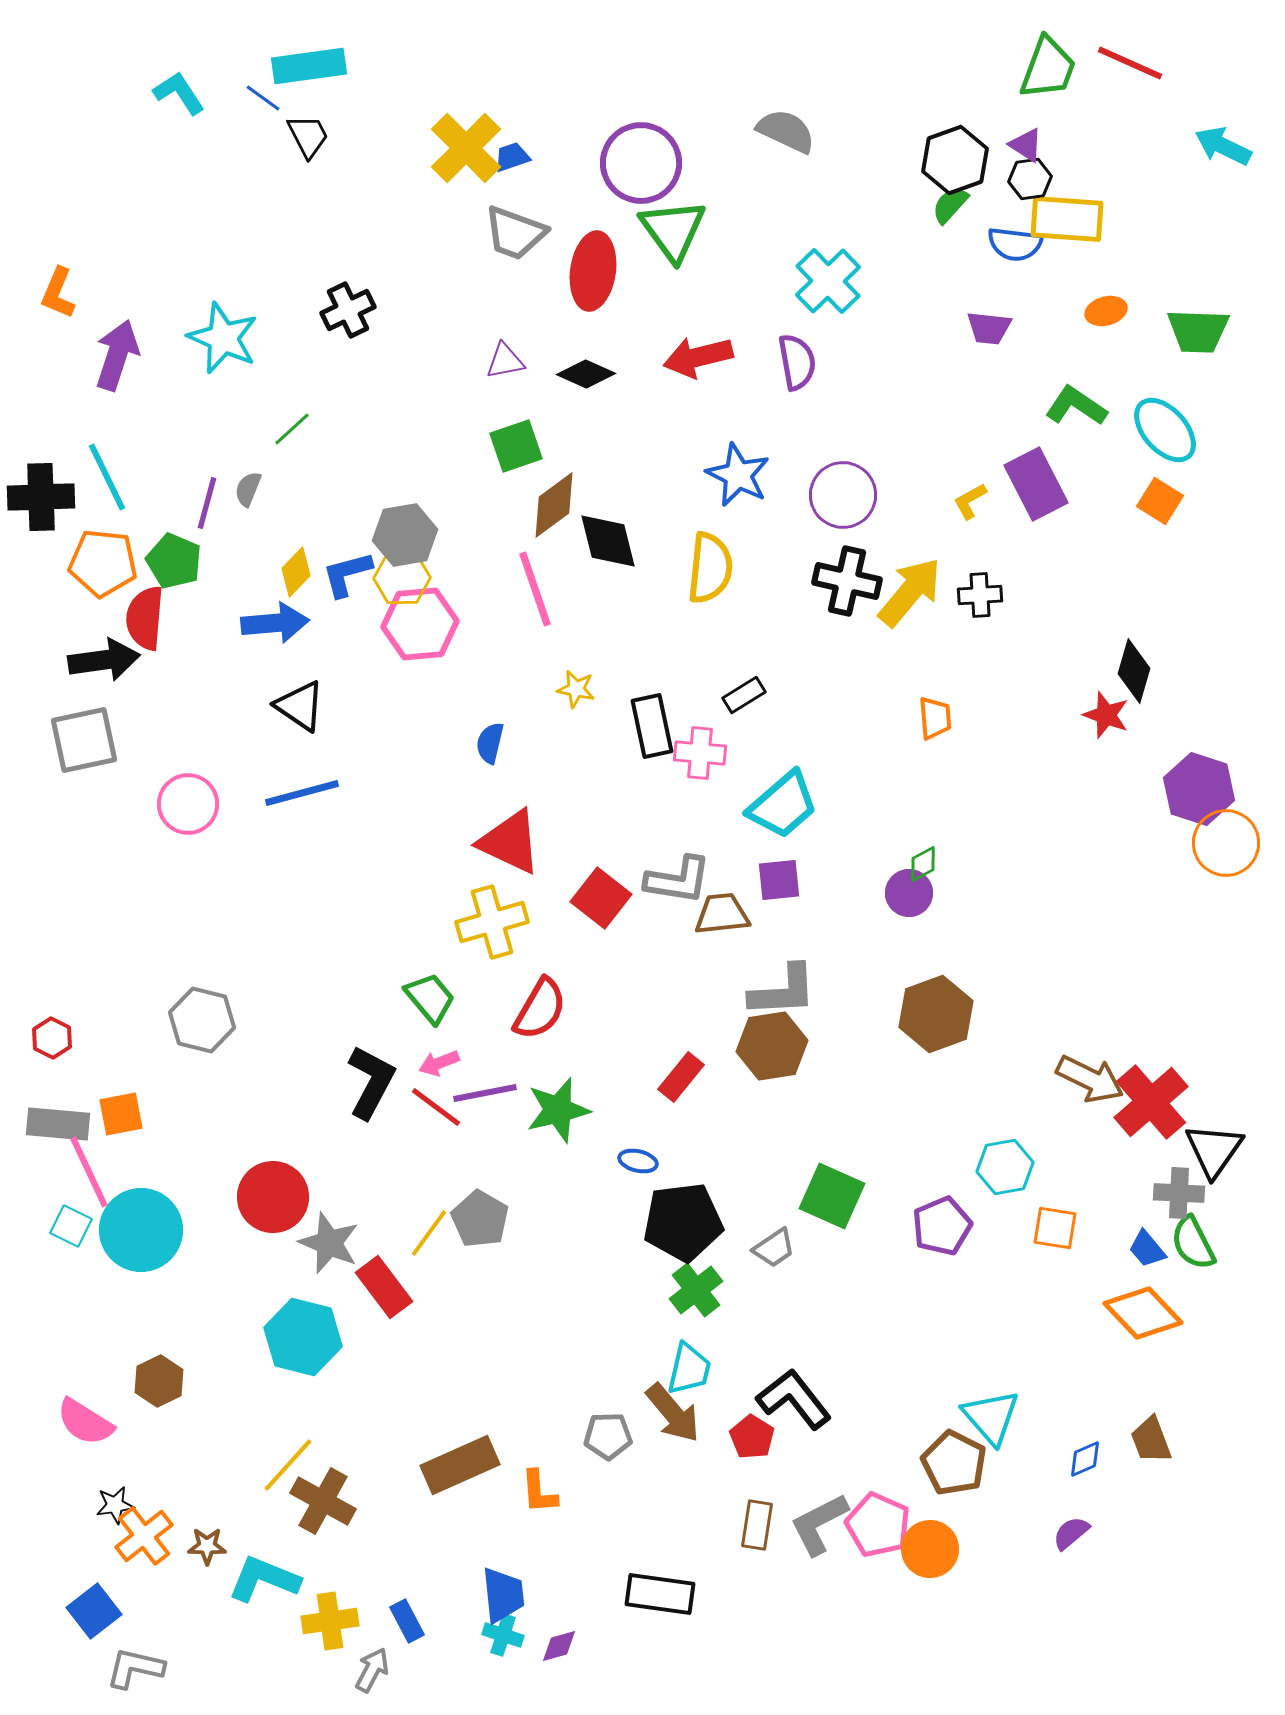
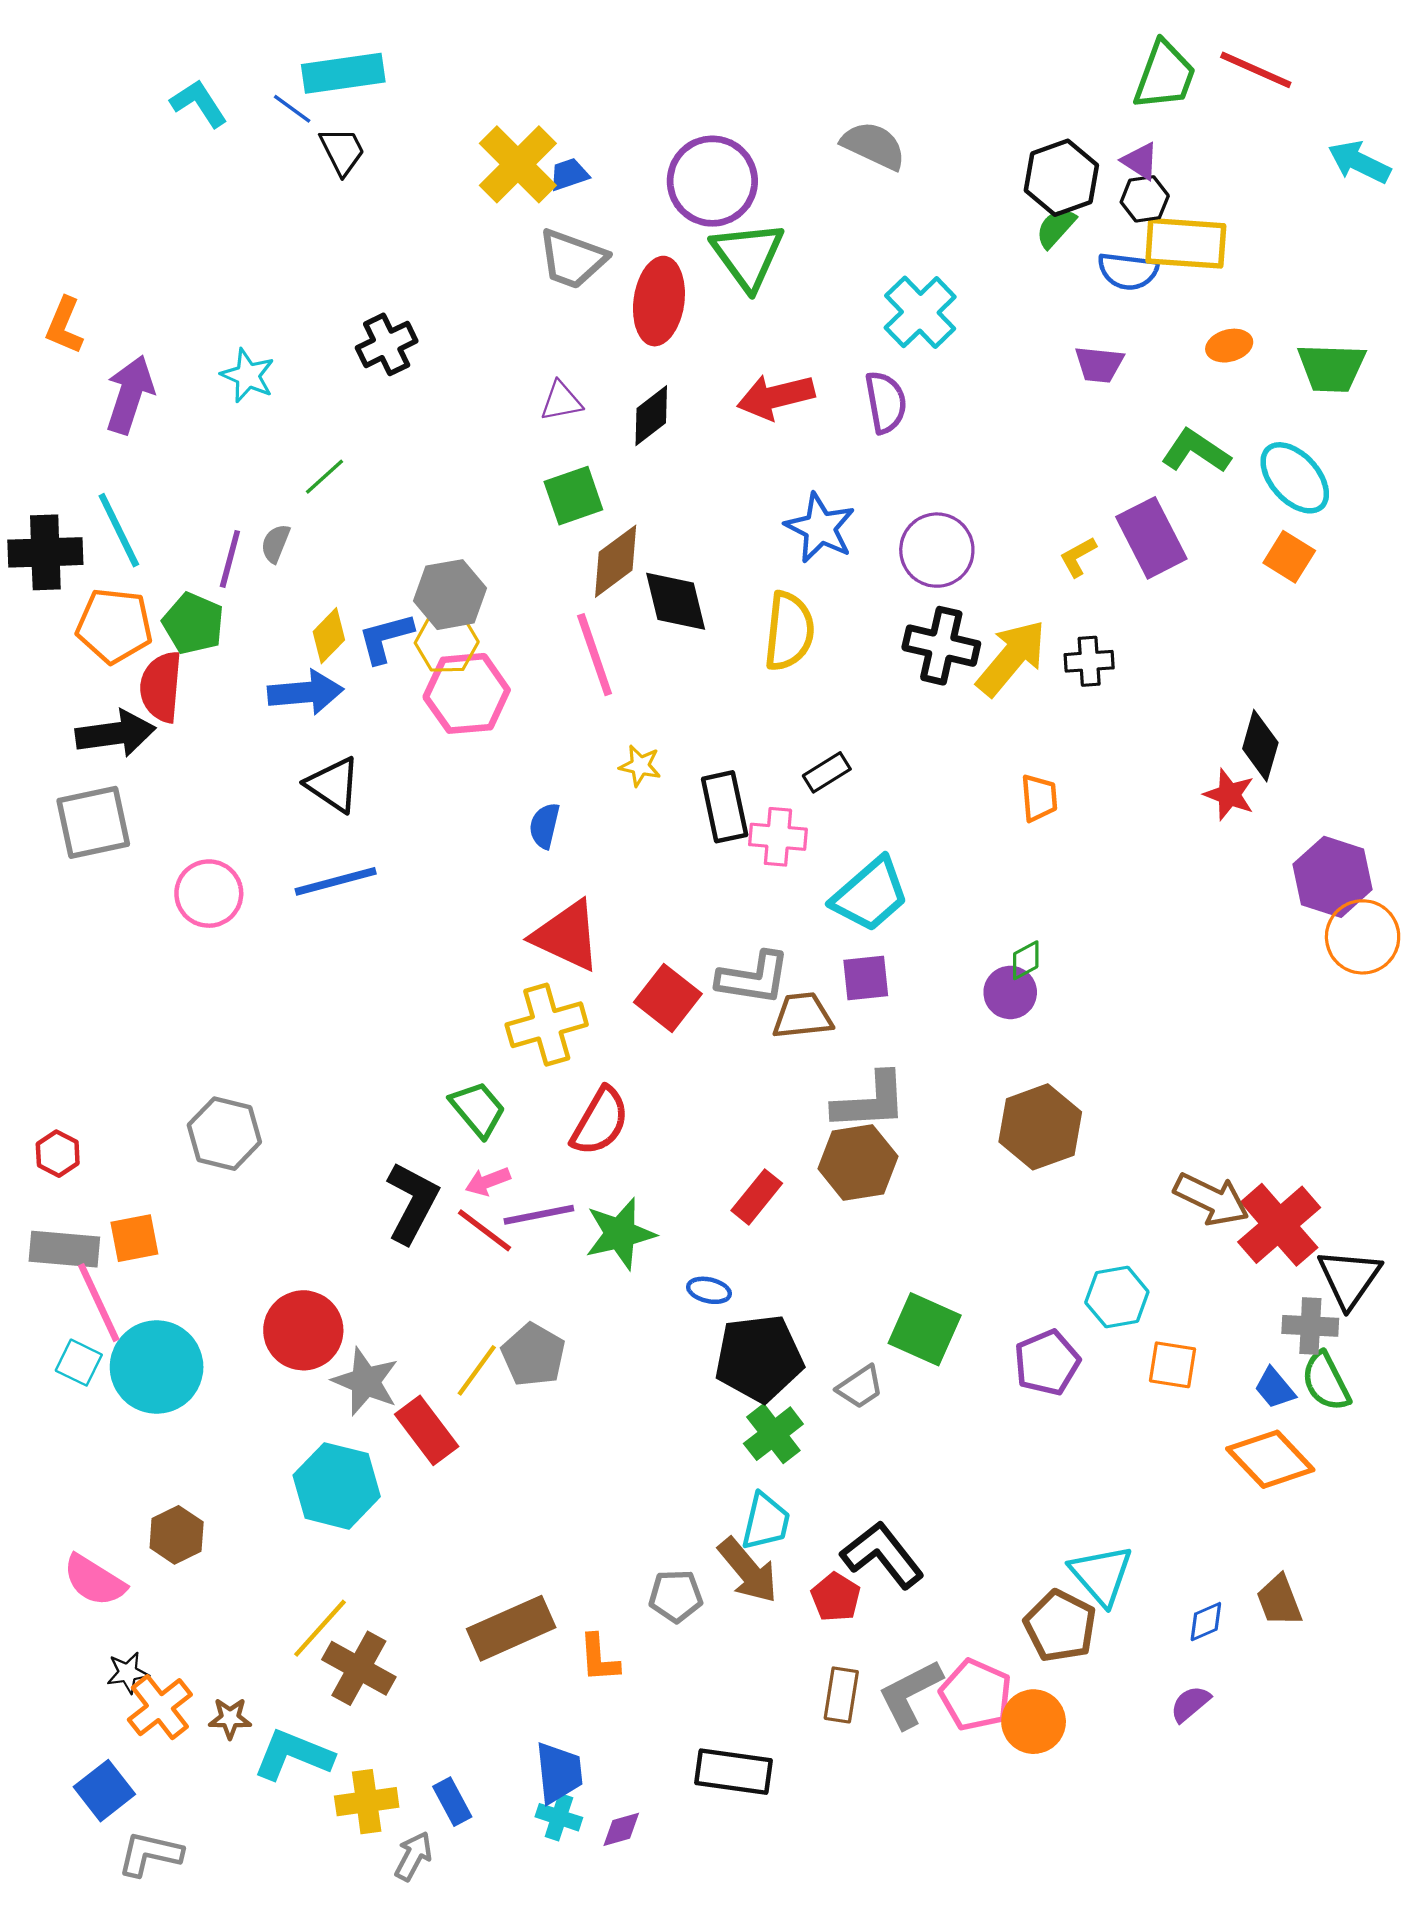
cyan star: (223, 338) -> (248, 376), size x0.7
black diamond: (586, 374) -> (651, 416), turned -62

